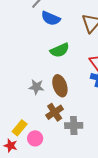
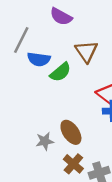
green semicircle: (60, 50) -> (60, 72), moved

